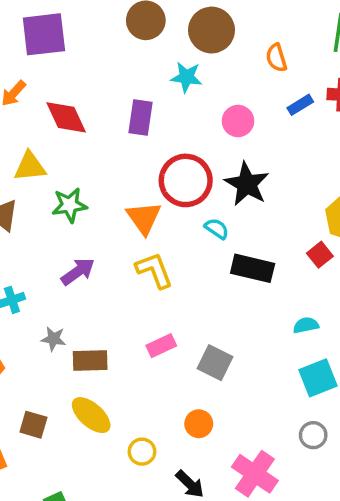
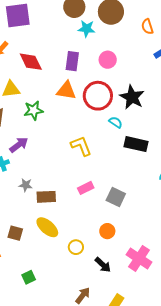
cyan star: (186, 77) -> (87, 29), moved
pink circle: (238, 121) -> (108, 60), moved
orange triangle: (144, 218) -> (66, 91), moved, turned -45
purple arrow: (78, 272) -> (19, 145), moved

